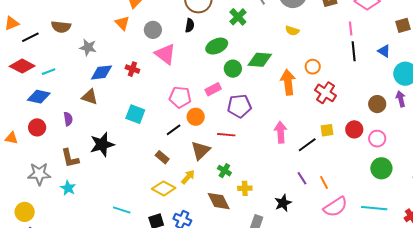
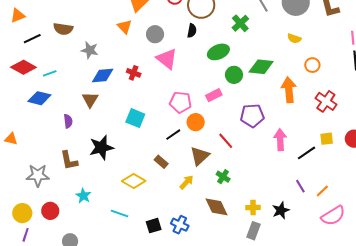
orange triangle: (12, 23) -> (18, 16), moved
orange circle: (313, 67) -> (312, 65), moved
brown triangle: (90, 97) -> (90, 100), turned 42
purple pentagon: (239, 106) -> (252, 116), moved
red circle: (37, 127) -> (50, 211), moved
red line: (226, 135) -> (226, 141), turned 42
orange line: (324, 182) -> (322, 191), turned 72
cyan star: (68, 188) -> (83, 196), moved
yellow diamond: (164, 188) -> (134, 181), moved
yellow cross: (245, 188) -> (253, 208), moved

